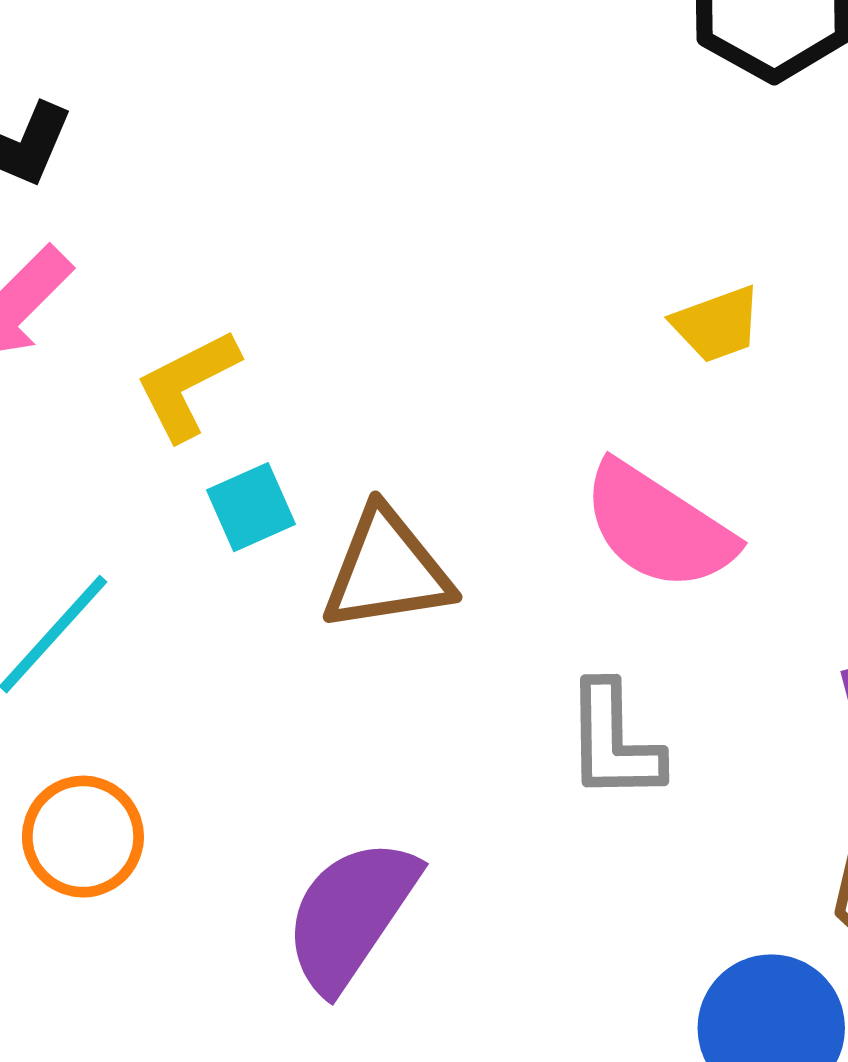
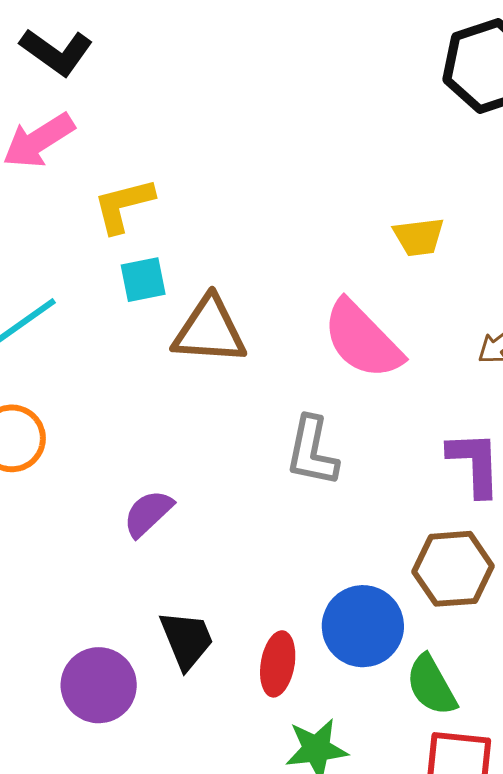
purple semicircle: (351, 914) -> (148, 513), size x0.6

